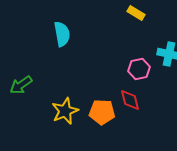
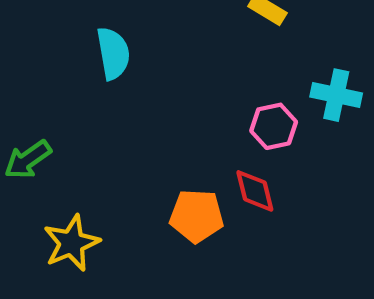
yellow star: (65, 111) -> (72, 243), moved

